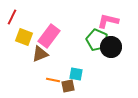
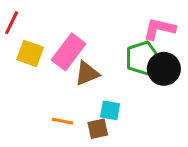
green pentagon: (97, 40) -> (142, 58), turned 30
brown triangle: (40, 54) -> (87, 73), moved
orange line: (53, 80) -> (62, 121), moved

